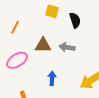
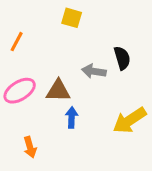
black semicircle: (75, 20) -> (122, 58), moved
brown triangle: (43, 45) -> (58, 91), moved

